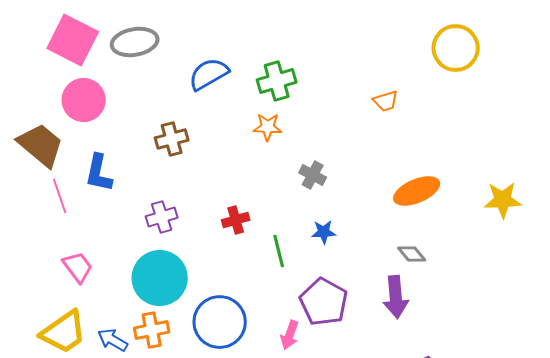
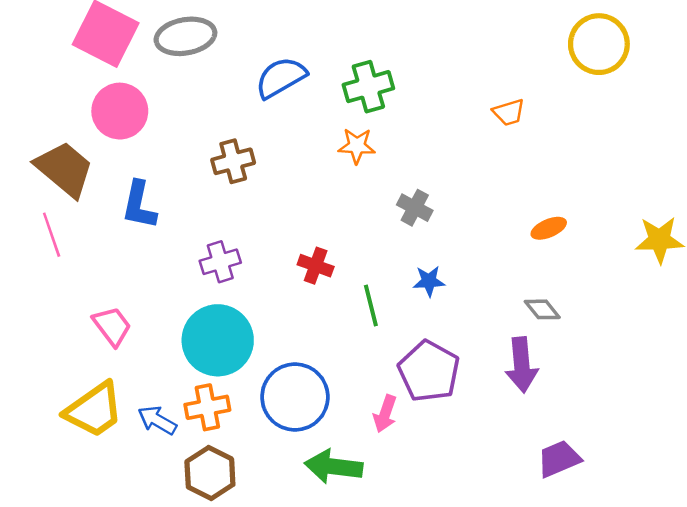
orange ellipse: (417, 191) -> (549, 228), size x0.6
pink line: (60, 196) -> (52, 235), moved
red cross: (236, 220) -> (316, 266), turned 36

